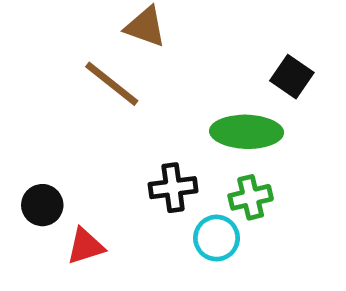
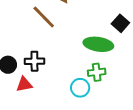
black cross: (173, 188) -> (34, 61), moved

